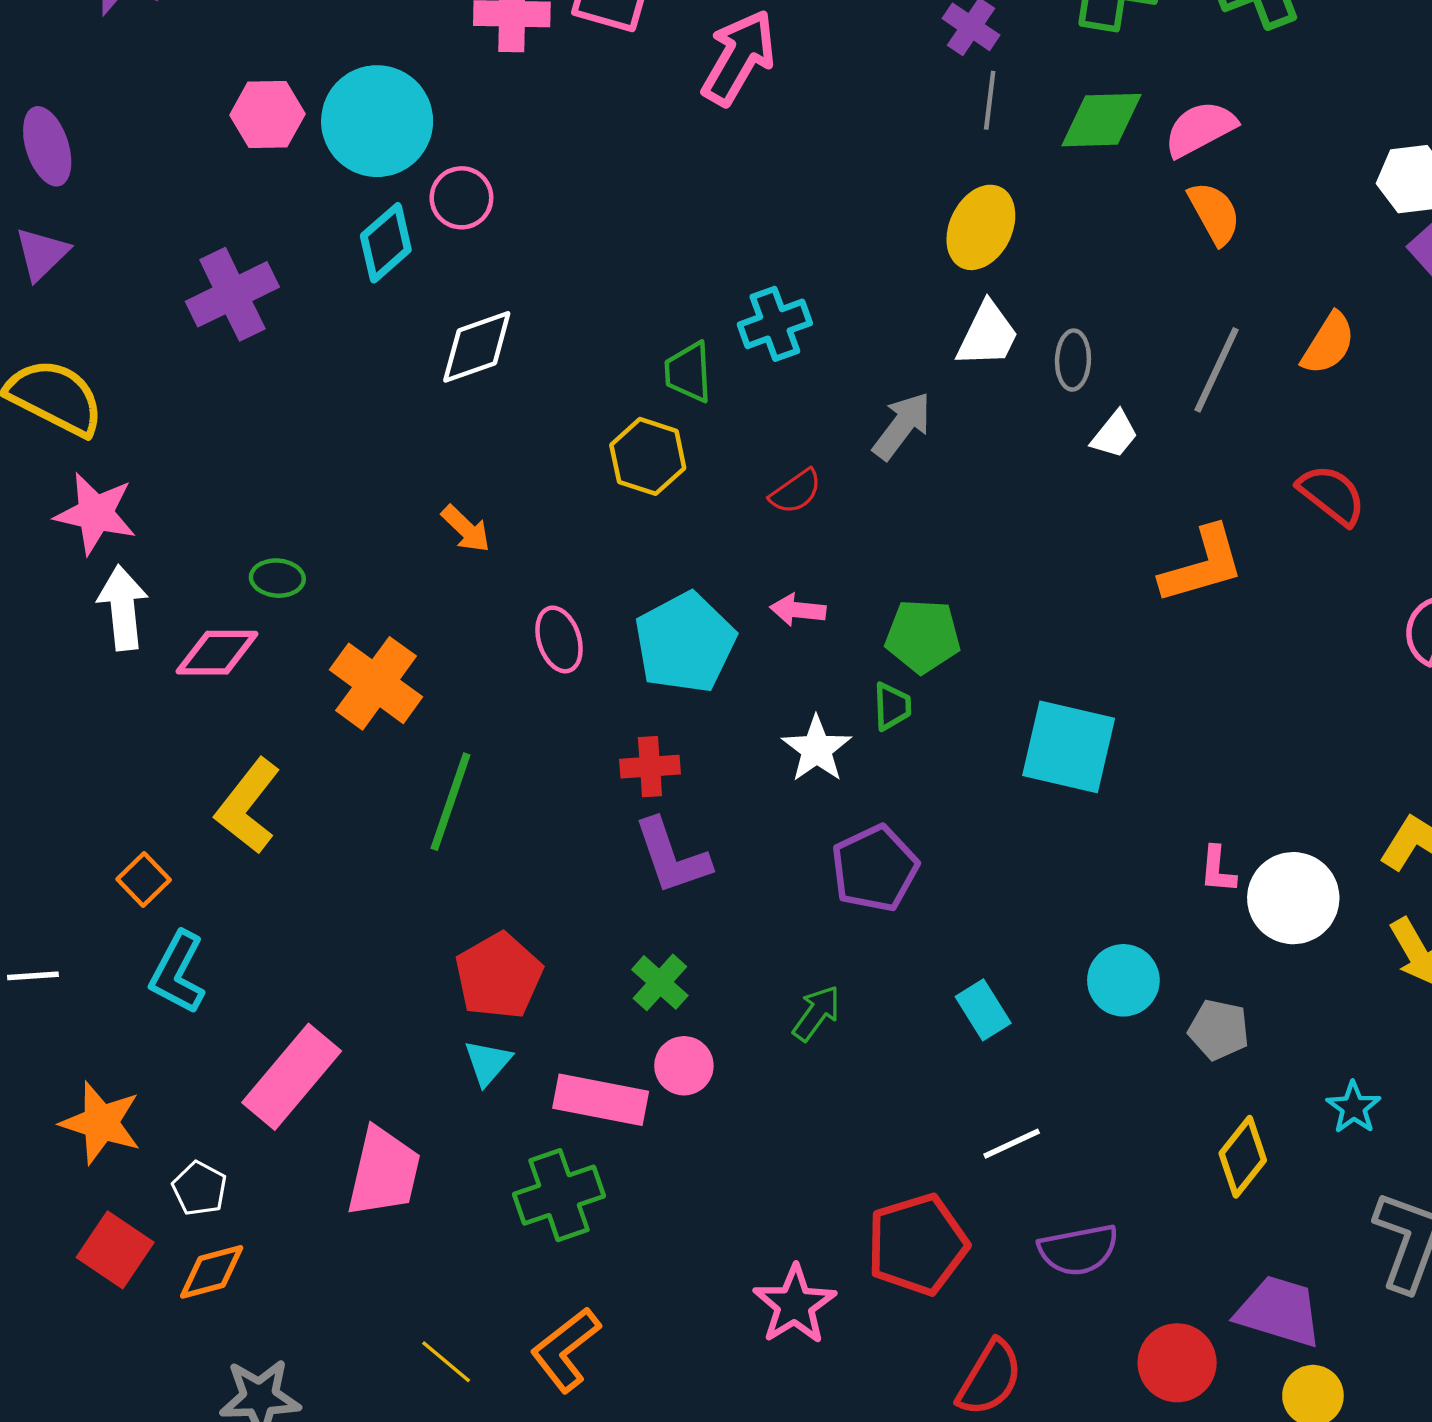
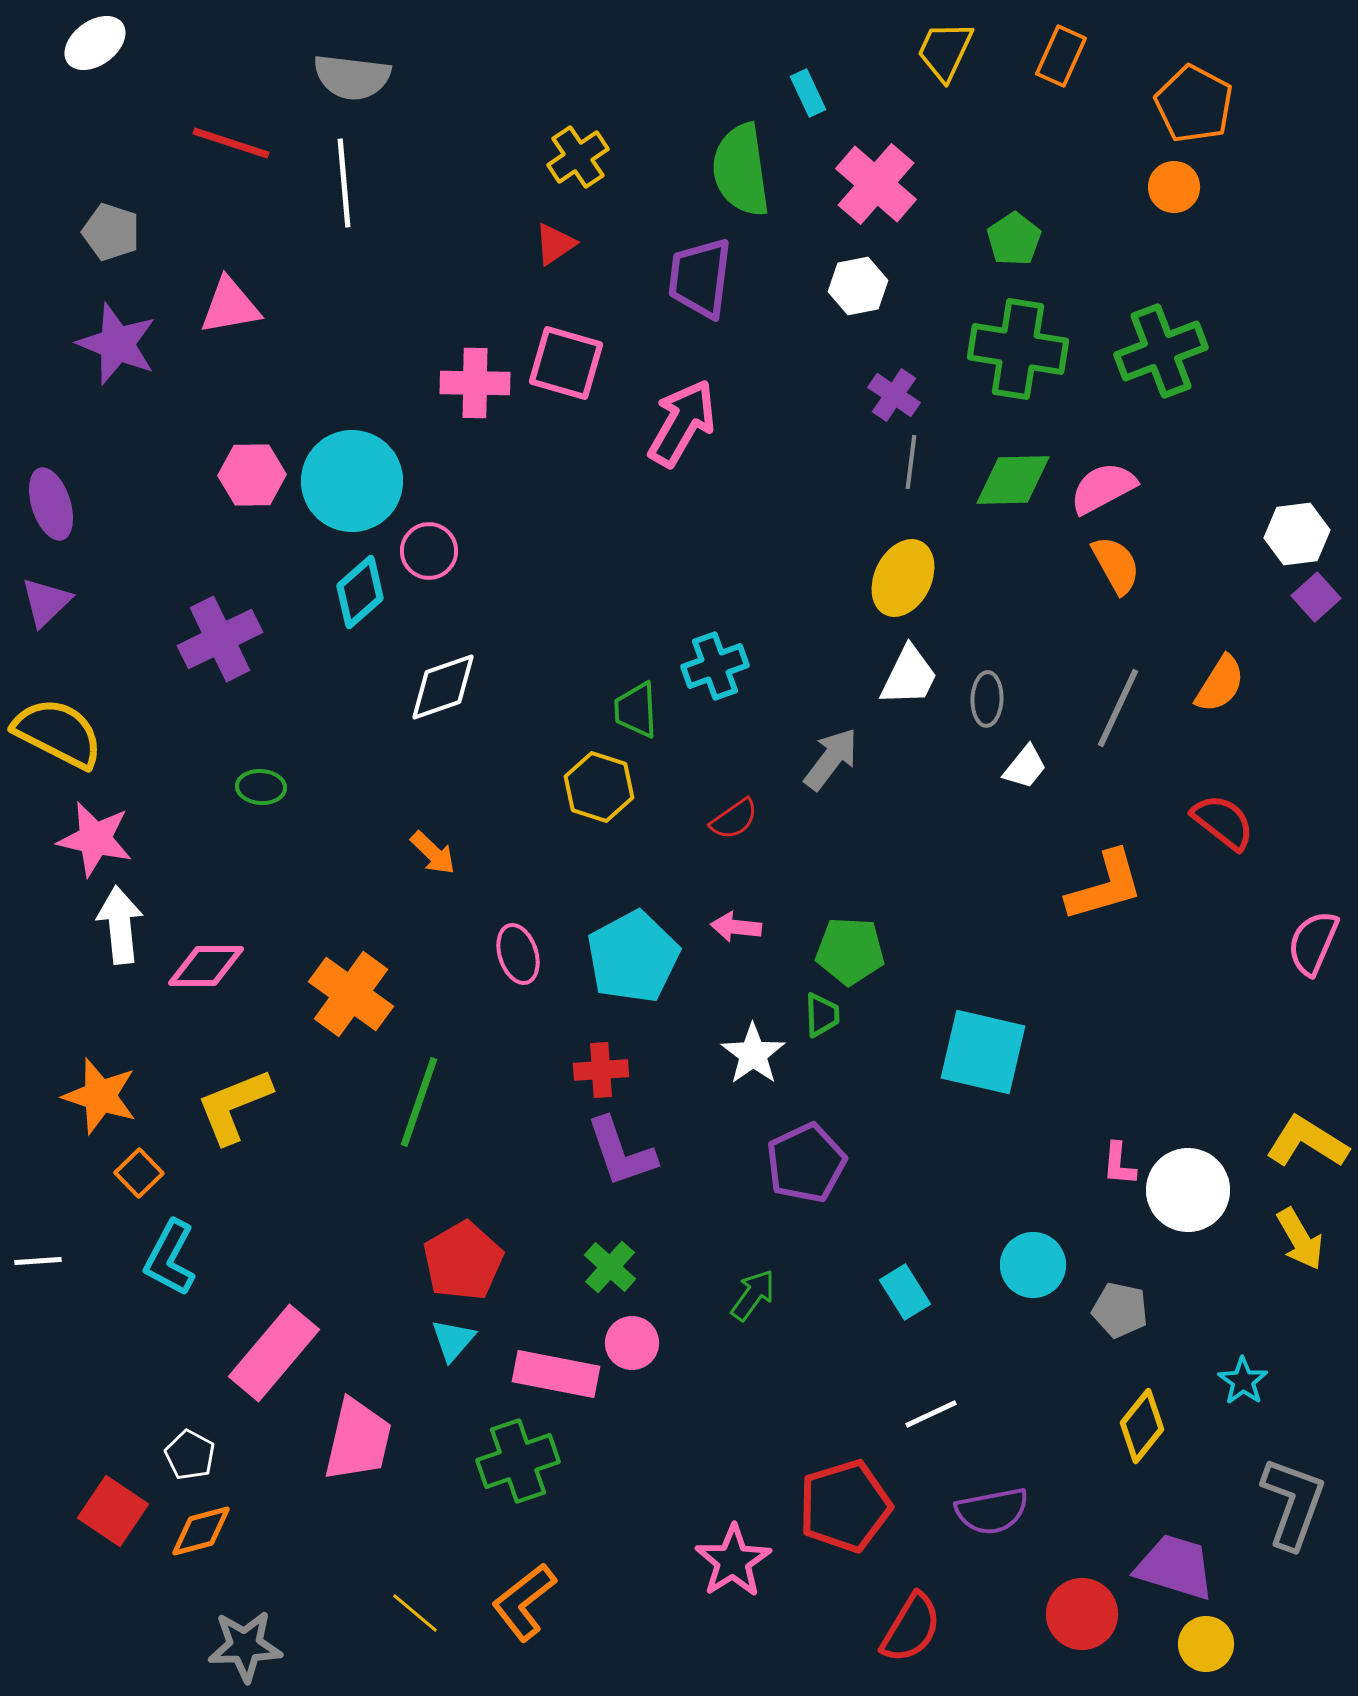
green ellipse: (277, 578) -> (261, 787), moved
yellow L-shape: (248, 806) -> (234, 1106), turned 30
orange star: (101, 1123) -> (100, 1096), moved

